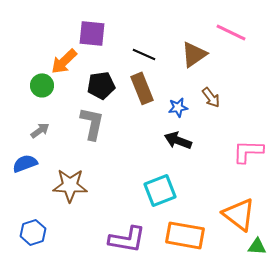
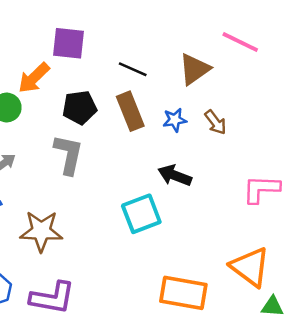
blue star: (178, 107) -> (175, 120), moved
cyan square: (160, 190) -> (141, 214), moved
purple L-shape: (127, 239) -> (52, 298), moved

